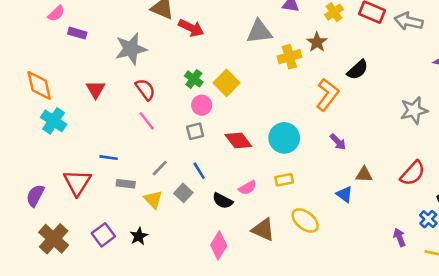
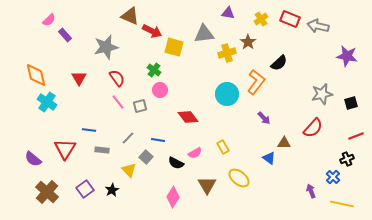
purple rectangle: (77, 33) -> (65, 35), turned 32
yellow square: (227, 83) -> (174, 47), moved, turned -30
gray square: (195, 131) -> (140, 106), moved
cyan circle: (284, 138) -> (227, 94), moved
blue line: (199, 171) -> (158, 140), turned -48
red semicircle: (413, 173) -> (313, 128), moved
yellow rectangle: (284, 180) -> (223, 147), turned 72
purple semicircle: (35, 196) -> (33, 159), turned -78
yellow triangle: (153, 199) -> (129, 170), moved
brown triangle: (263, 230) -> (207, 185), turned 36

